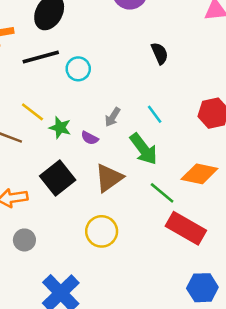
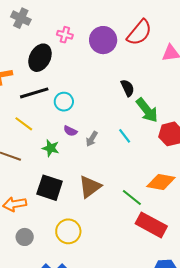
yellow line: (32, 112) -> (24, 124), moved
purple semicircle: (90, 138) -> (70, 131), moved
green arrow: (144, 149) -> (147, 110), moved
black square: (58, 178) -> (50, 188), turned -32
yellow circle: (102, 231) -> (68, 231), moved

